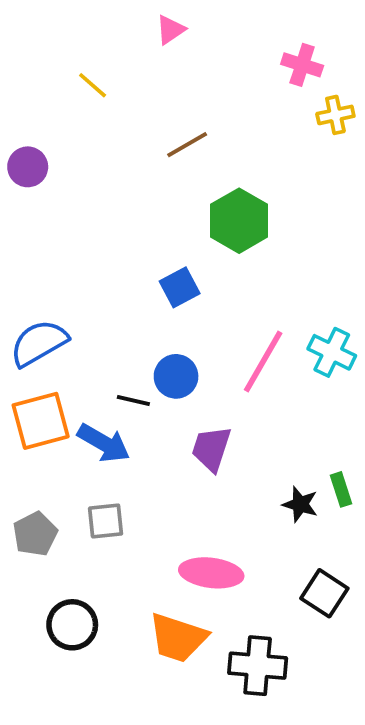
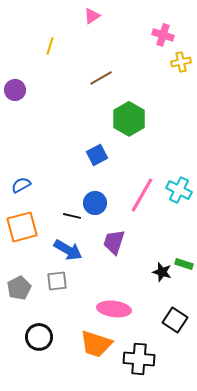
yellow line: (93, 85) -> (50, 46), turned 66
blue semicircle: (39, 343) -> (21, 185), size x0.6
blue arrow: (104, 443) -> (68, 250), moved
green rectangle: (341, 489) -> (184, 264), turned -54

